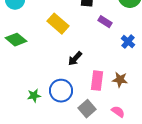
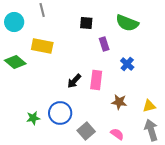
purple rectangle: (105, 22) -> (104, 44), turned 40
yellow rectangle: (58, 24) -> (42, 46), moved, turned -30
pink rectangle: (97, 81) -> (96, 80), moved

